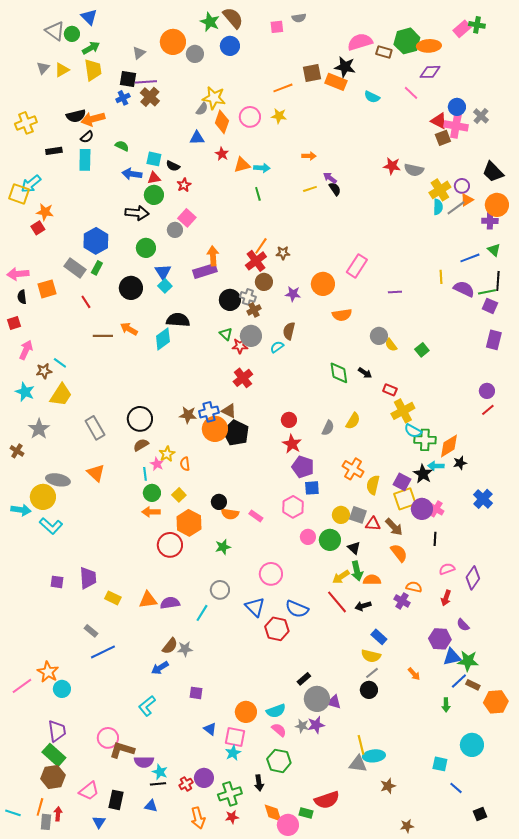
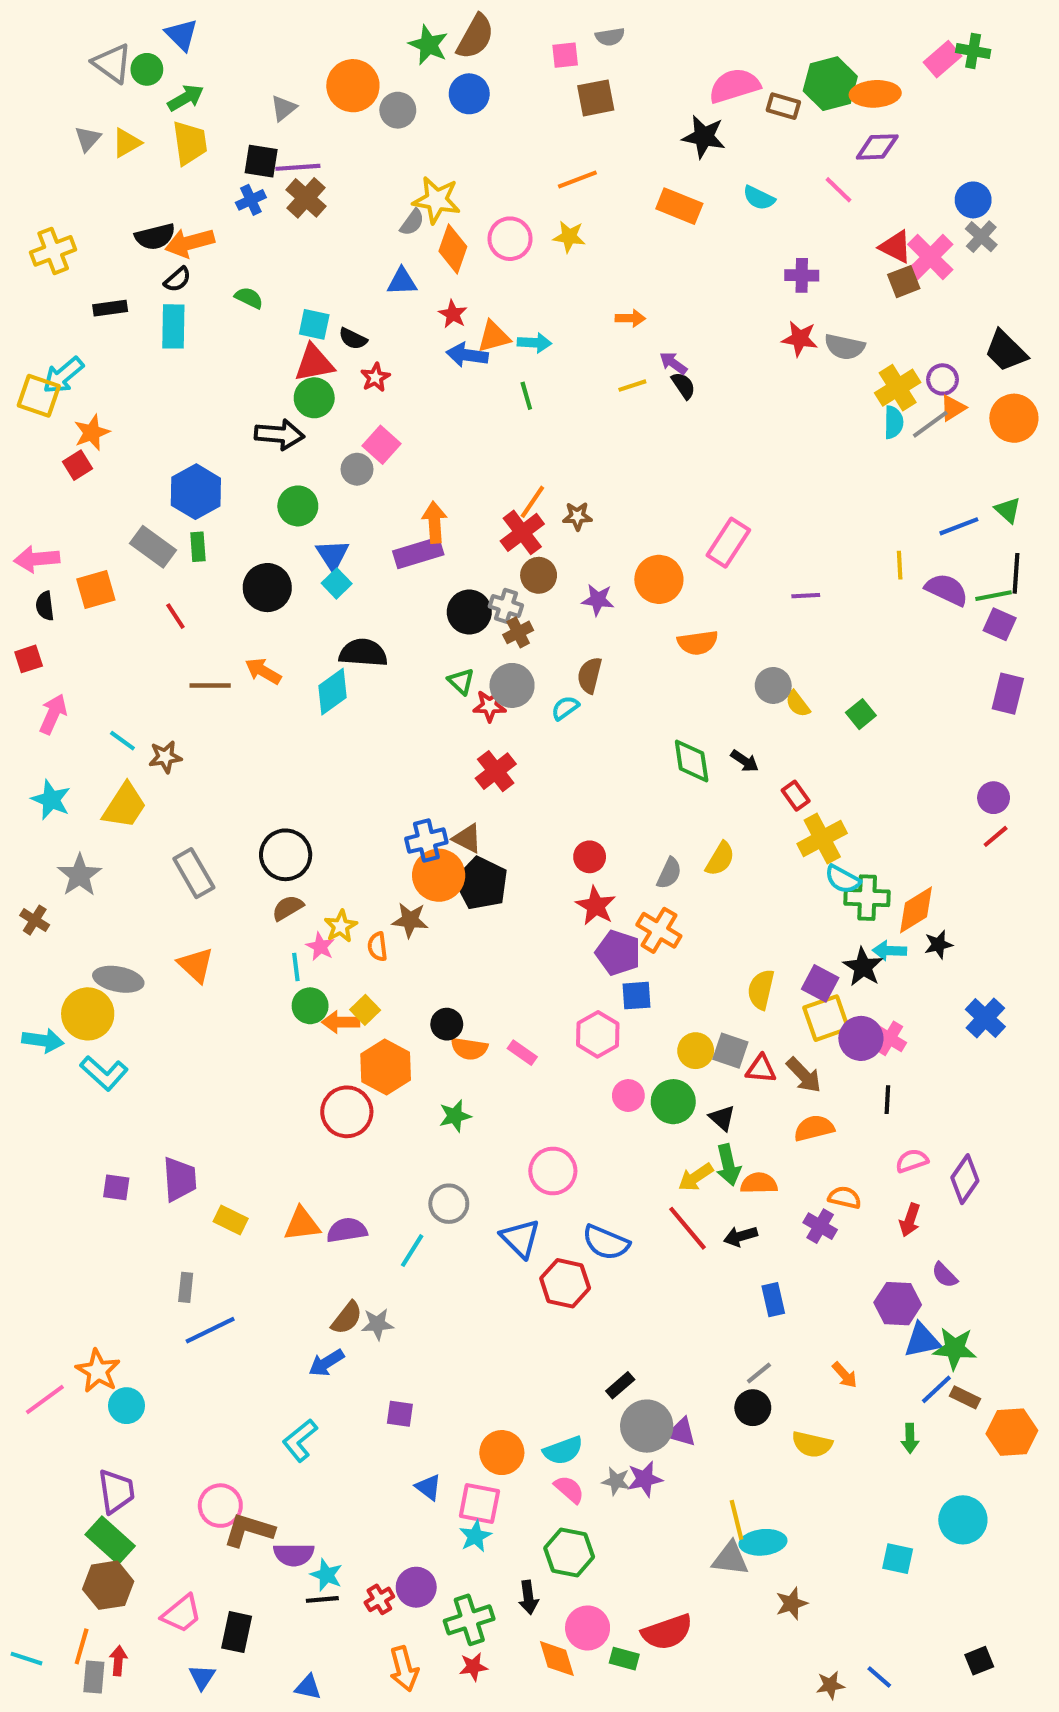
brown semicircle: (233, 18) -> (475, 37), turned 70
brown square: (312, 73) -> (596, 98), moved
orange rectangle: (336, 82) -> (679, 206), moved
blue circle: (457, 107) -> (973, 200), moved
pink cross: (456, 126) -> (930, 257), turned 35
blue arrow: (132, 174) -> (467, 355), moved
red triangle: (154, 178) -> (314, 363), size x1.5
orange star: (45, 212) -> (92, 432), turned -30
purple cross: (490, 221) -> (802, 275), moved
green rectangle: (97, 268) -> (198, 547), turned -32
brown star: (44, 371) -> (165, 757), moved
red rectangle: (390, 390) -> (796, 796), turned 32
brown star: (188, 415) -> (410, 920), moved
orange cross: (353, 469) -> (659, 930), moved
orange arrow: (151, 512) -> (341, 1022), moved
orange semicircle: (399, 553) -> (814, 1128), turned -66
gray rectangle: (91, 631) -> (186, 1287), turned 56
blue rectangle: (379, 637) -> (773, 1300), turned 35
yellow semicircle: (371, 656) -> (812, 1444), moved
blue line: (456, 788) -> (879, 1677), moved
blue triangle: (151, 806) -> (308, 1687), moved
pink circle: (288, 825) -> (588, 1628), moved

